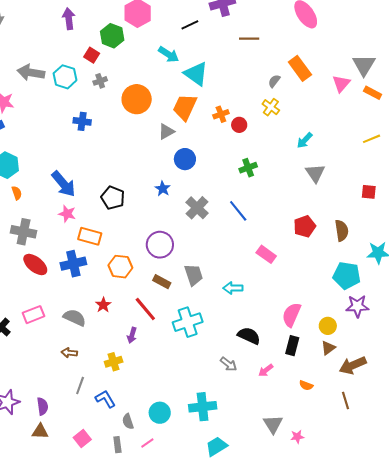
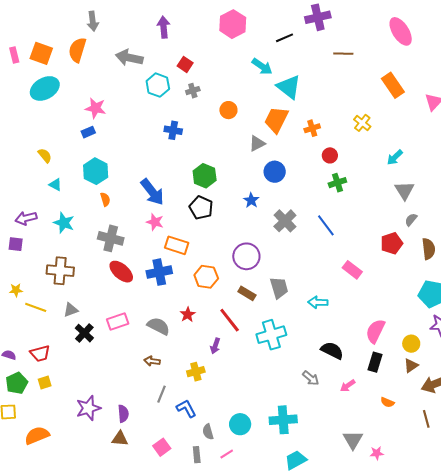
green hexagon: (112, 36) -> (205, 176), moved
gray arrow: (31, 73) -> (129, 58), moved
gray semicircle: (274, 81) -> (411, 220), moved
orange circle: (137, 99) -> (228, 110), size x0.6
red circle: (239, 125) -> (330, 155), moved

